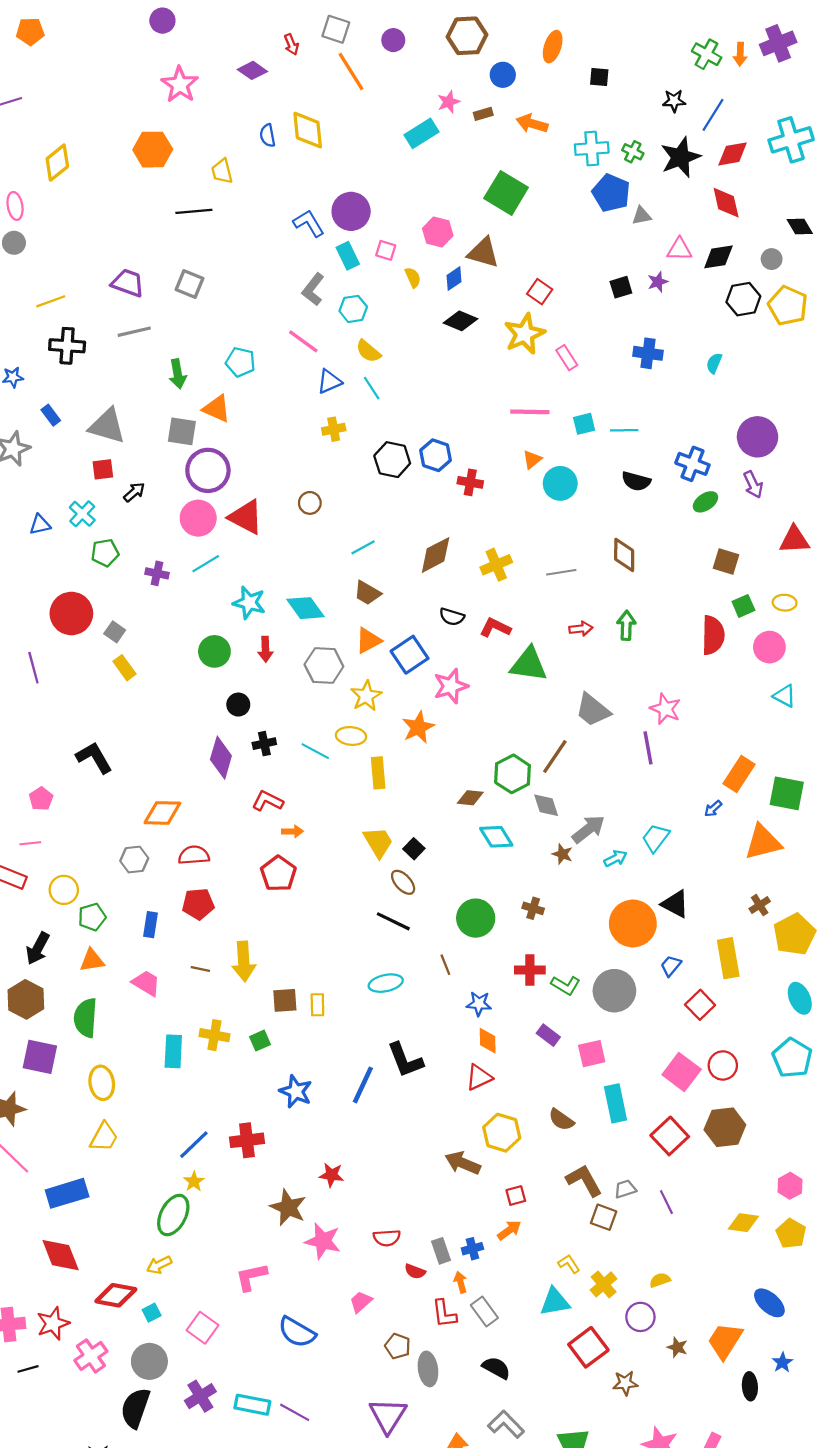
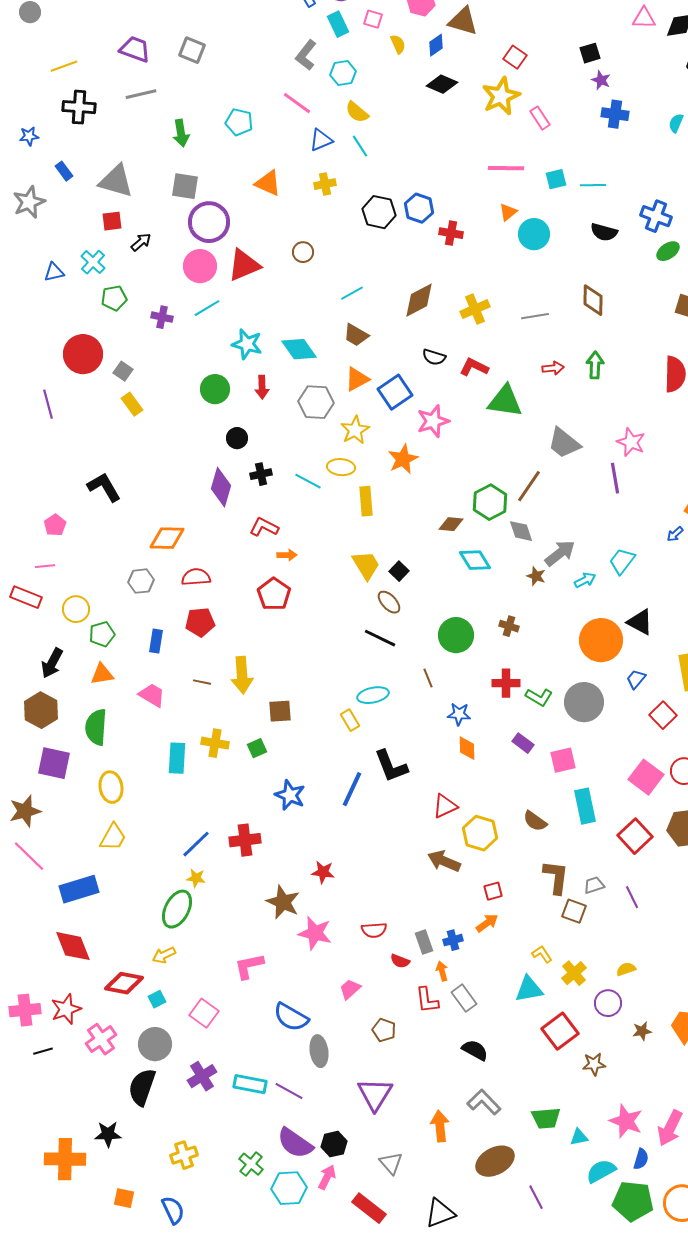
purple star: (658, 282) -> (601, 80), moved, turned -30
orange triangle: (217, 409) -> (268, 183), moved
red triangle: (246, 517) -> (244, 265), turned -51
yellow rectangle: (317, 1005) -> (350, 720), moved, turned -30
red triangle: (479, 1077) -> (445, 806), moved
brown L-shape: (584, 1180) -> (556, 877), turned 36
yellow star: (194, 1181) -> (196, 878), turned -30
brown star: (677, 1347) -> (642, 1031), turned -30
gray ellipse: (428, 1369) -> (319, 1051), moved

